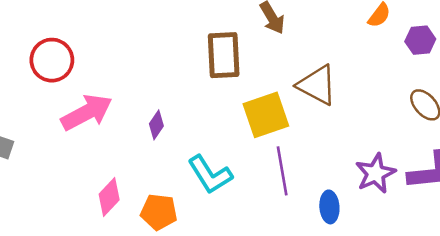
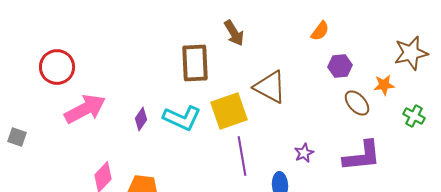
purple hexagon: (420, 40) -> (340, 66), moved
purple star: (376, 173) -> (304, 153), moved, size x0.6
cyan L-shape: (210, 175) -> (182, 118), moved, turned -33

